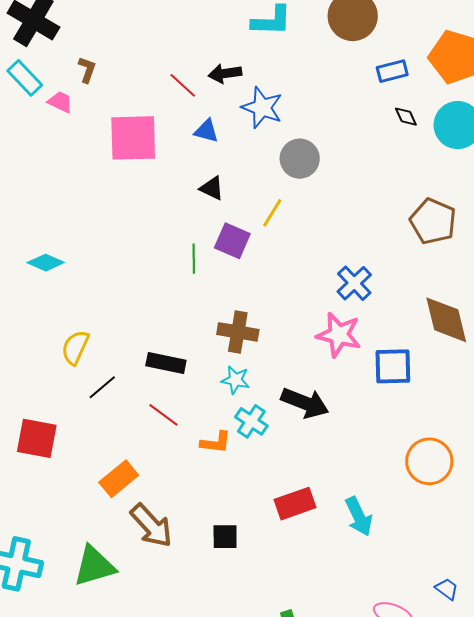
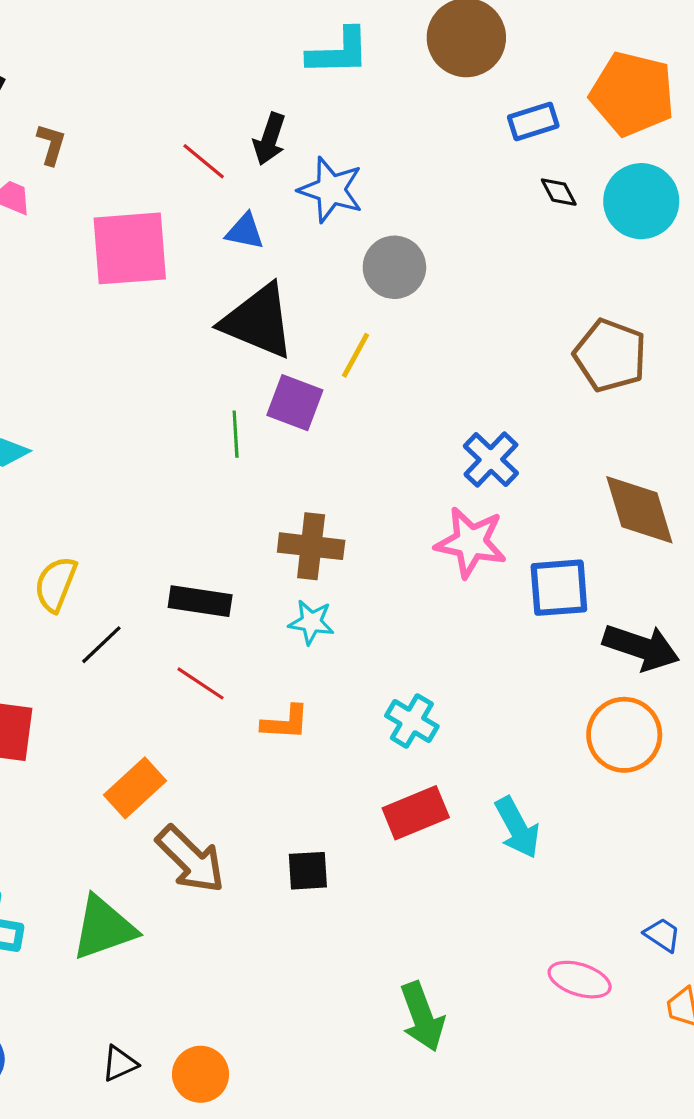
black arrow: (225, 73) -> (269, 139), turned -60
black triangle: (212, 188) -> (258, 321), size x2.0
black arrow: (305, 403) -> (641, 647), moved
cyan cross: (251, 421) -> (412, 721), moved

